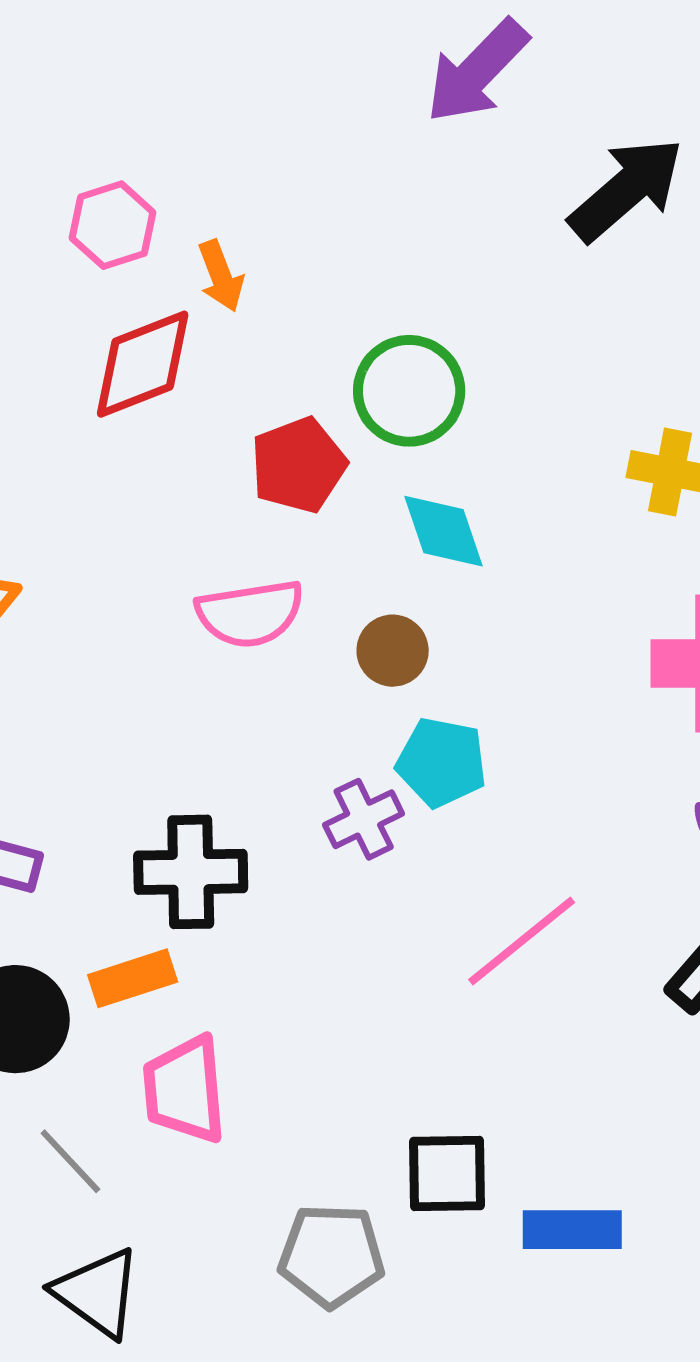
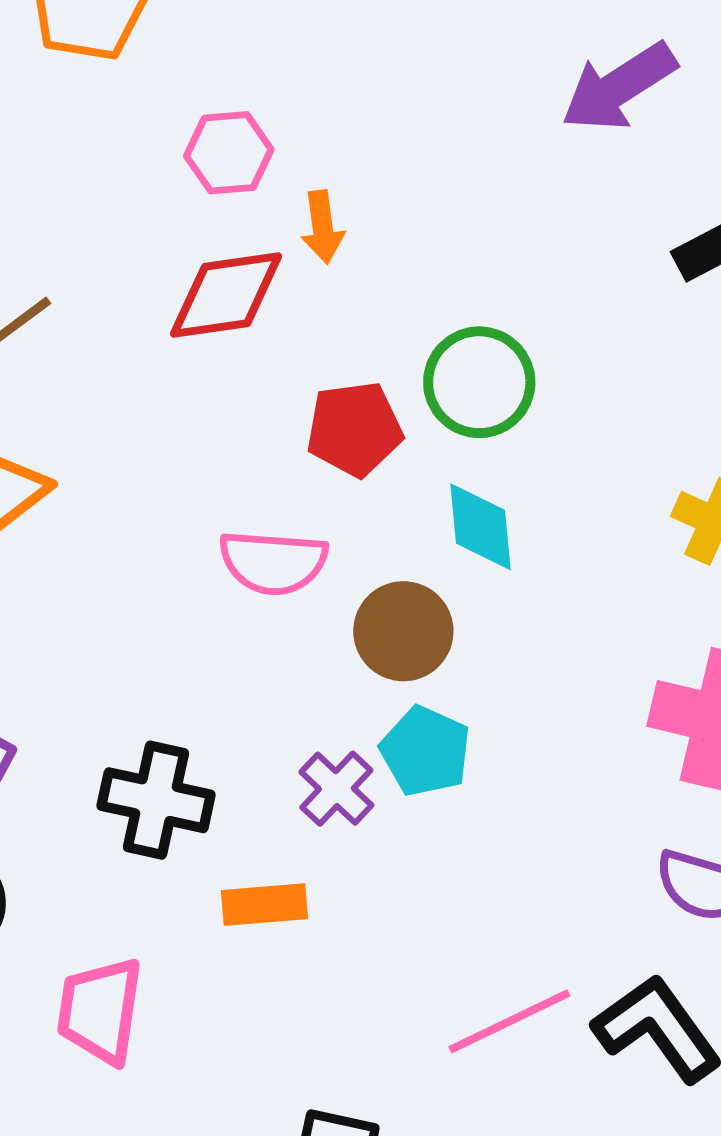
brown circle: (393, 651) -> (403, 631), size x1.4
purple cross: (364, 819) -> (336, 789), turned -34
pink line: (522, 941) -> (509, 1021), moved
orange rectangle: (133, 978) -> (264, 905), moved

